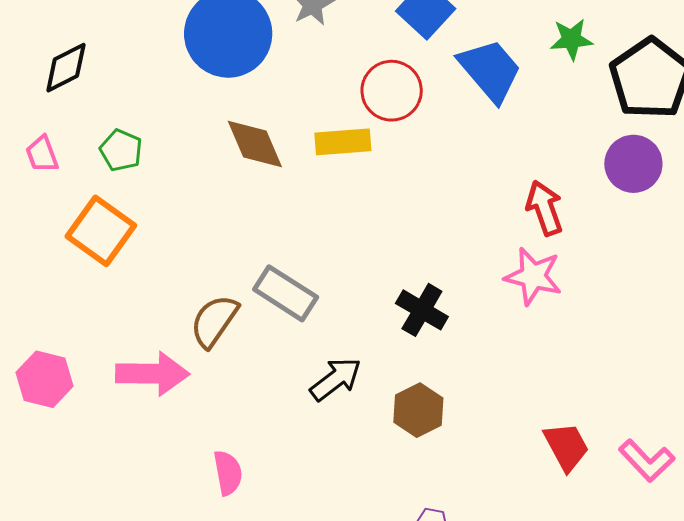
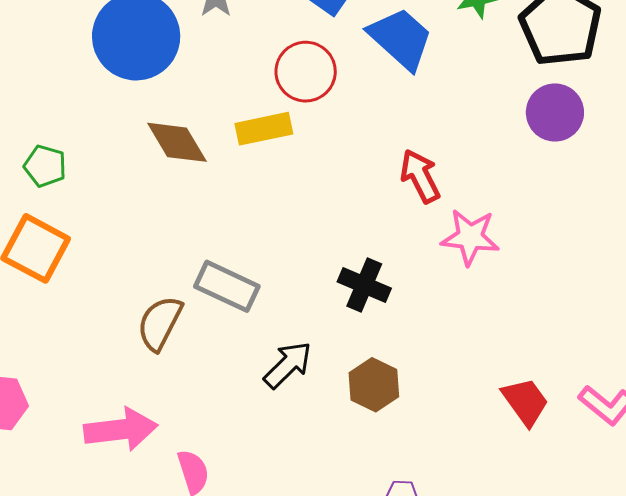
red arrow: (545, 208) -> (420, 176), moved
pink arrow: (152, 374) -> (121, 429), moved

